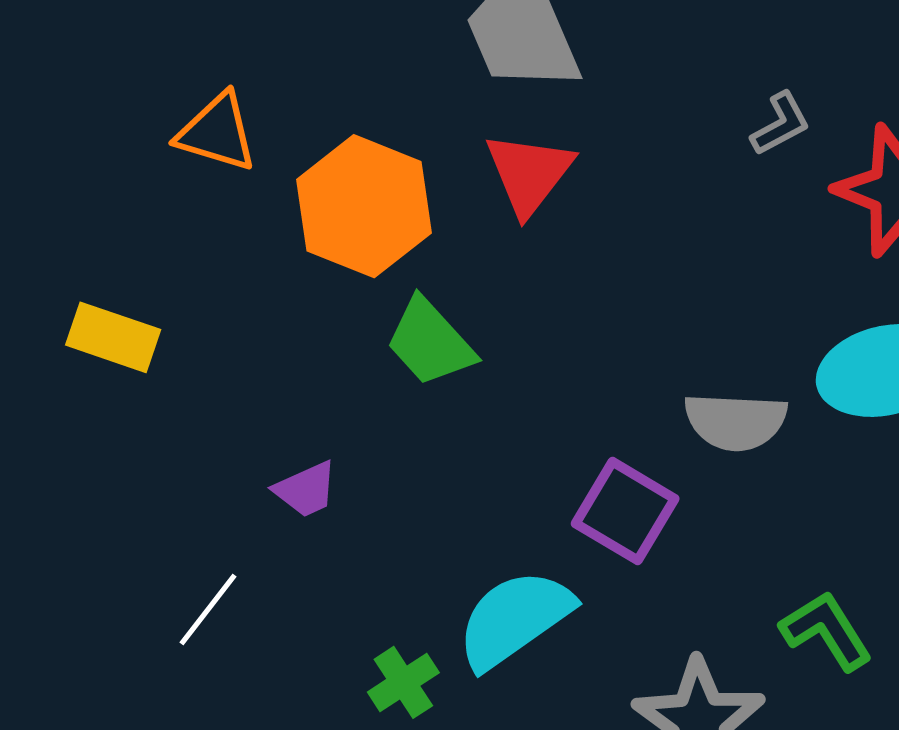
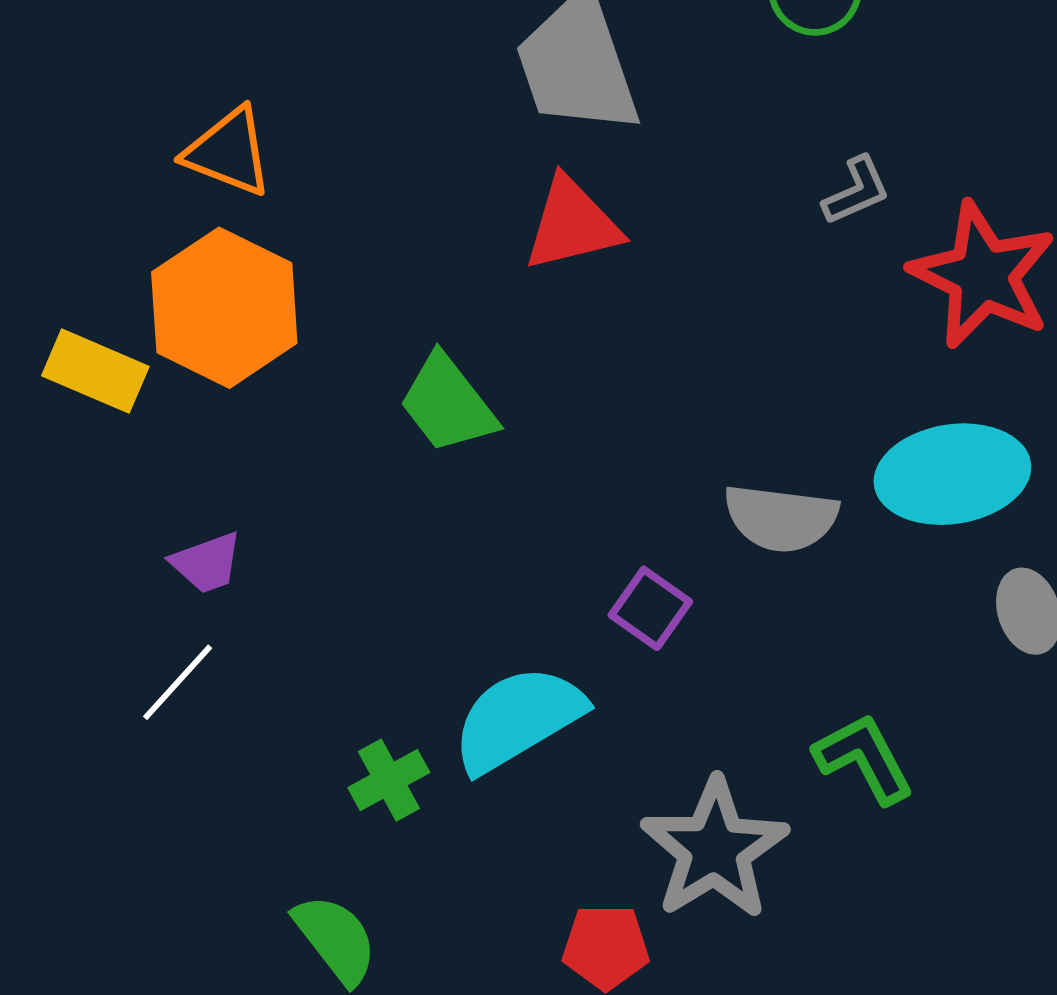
red triangle: (529, 173) -> (572, 224), turned 34
orange hexagon: (364, 206) -> (224, 308), moved
purple trapezoid: (306, 489) -> (207, 563), moved
purple square: (625, 511) -> (650, 608), size x0.7

